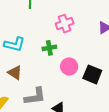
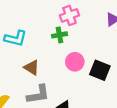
green cross: (49, 48) -> (59, 35), moved
brown triangle: (15, 73) -> (32, 68), moved

